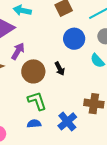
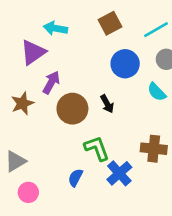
green L-shape: (37, 101) -> (97, 148), moved
blue semicircle: (34, 124) -> (75, 178), turned -56

